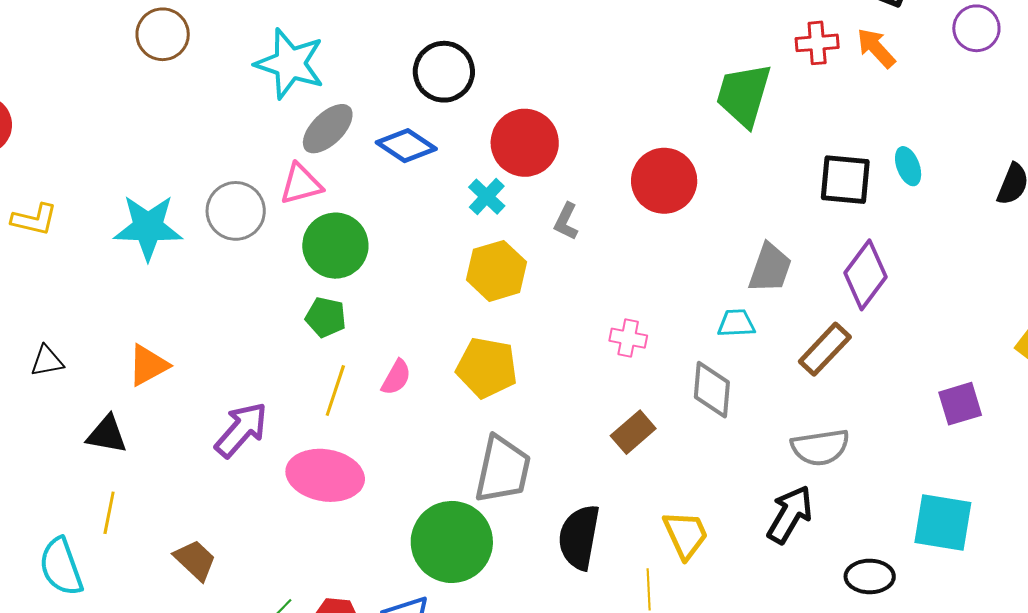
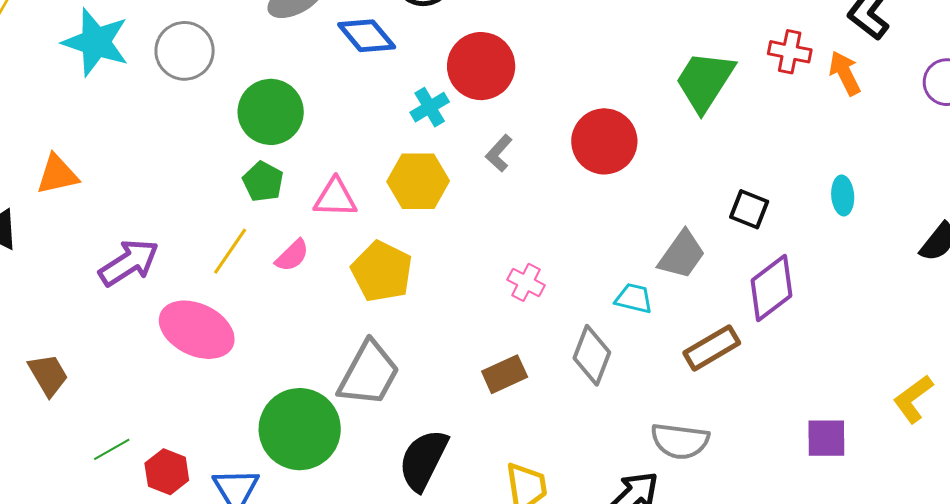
black square: (845, 180) -> (749, 209), moved, size x0.7
pink triangle: (301, 184) -> (335, 198), moved
green pentagon: (326, 317) -> (263, 182), moved

